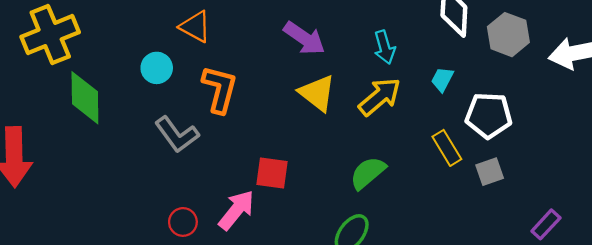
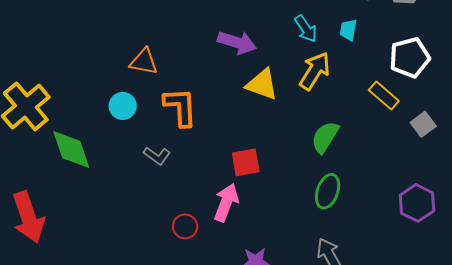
cyan trapezoid: (442, 79) -> (348, 30), moved
gray L-shape: (177, 134) -> (157, 156), size x0.7
gray square: (490, 172) -> (423, 124), moved

